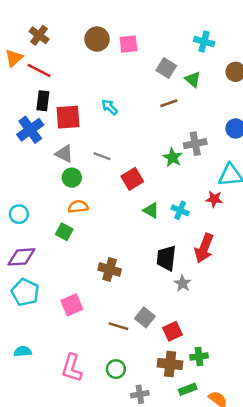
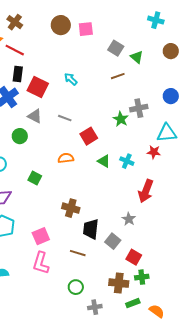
cyan cross: (204, 42) -> (156, 20), moved
red square: (68, 117) -> (38, 87), turned 30
green circle: (72, 178) -> (20, 136), moved
orange semicircle: (78, 207) -> (66, 158), moved
black trapezoid: (166, 258) -> (91, 229), moved
gray square: (145, 317) -> (113, 241), moved
red square: (173, 331) -> (134, 257), moved, turned -35
pink L-shape: (72, 368) -> (41, 263), moved

